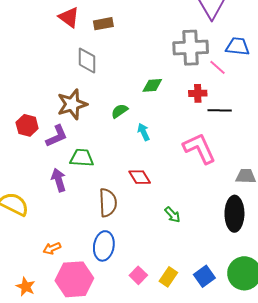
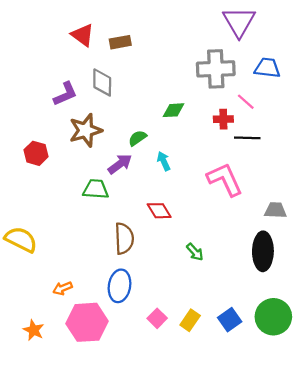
pink line: (218, 67) -> (246, 102), moved
purple L-shape: (57, 136) -> (65, 94), moved
purple arrow: (59, 180) -> (120, 164), moved, turned 70

